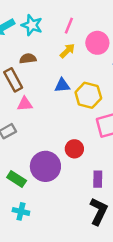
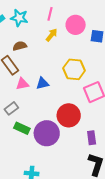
blue triangle: (62, 85) -> (43, 83), moved
red circle: (74, 149) -> (69, 115), size x1.5
green rectangle: (17, 179) -> (22, 128), moved

